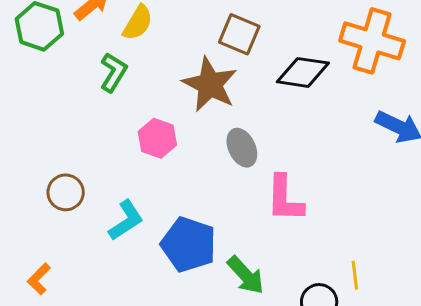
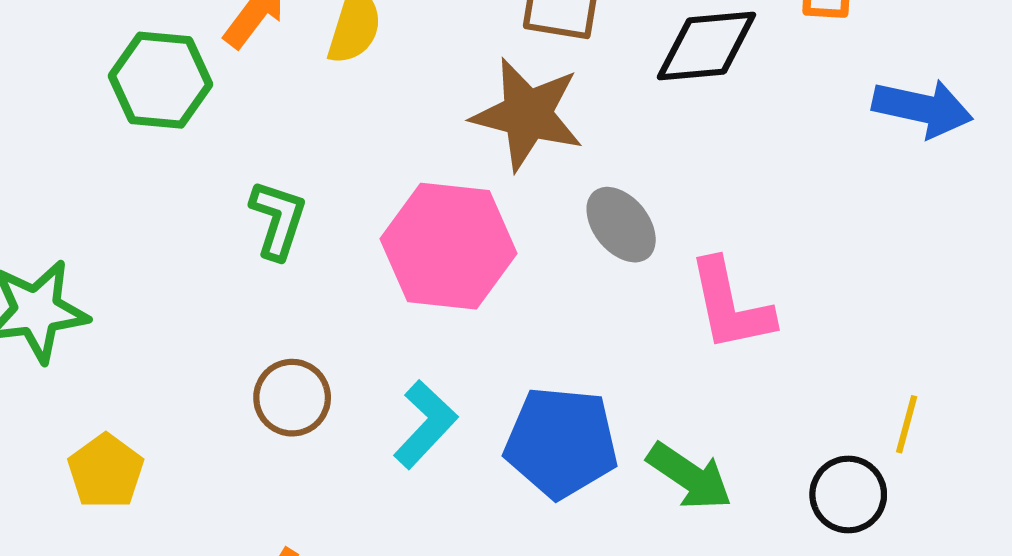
green L-shape: (113, 72) -> (278, 220), moved
pink hexagon: (157, 138) -> (448, 246), size x1.6
yellow line: (355, 275) -> (907, 424), turned 36

